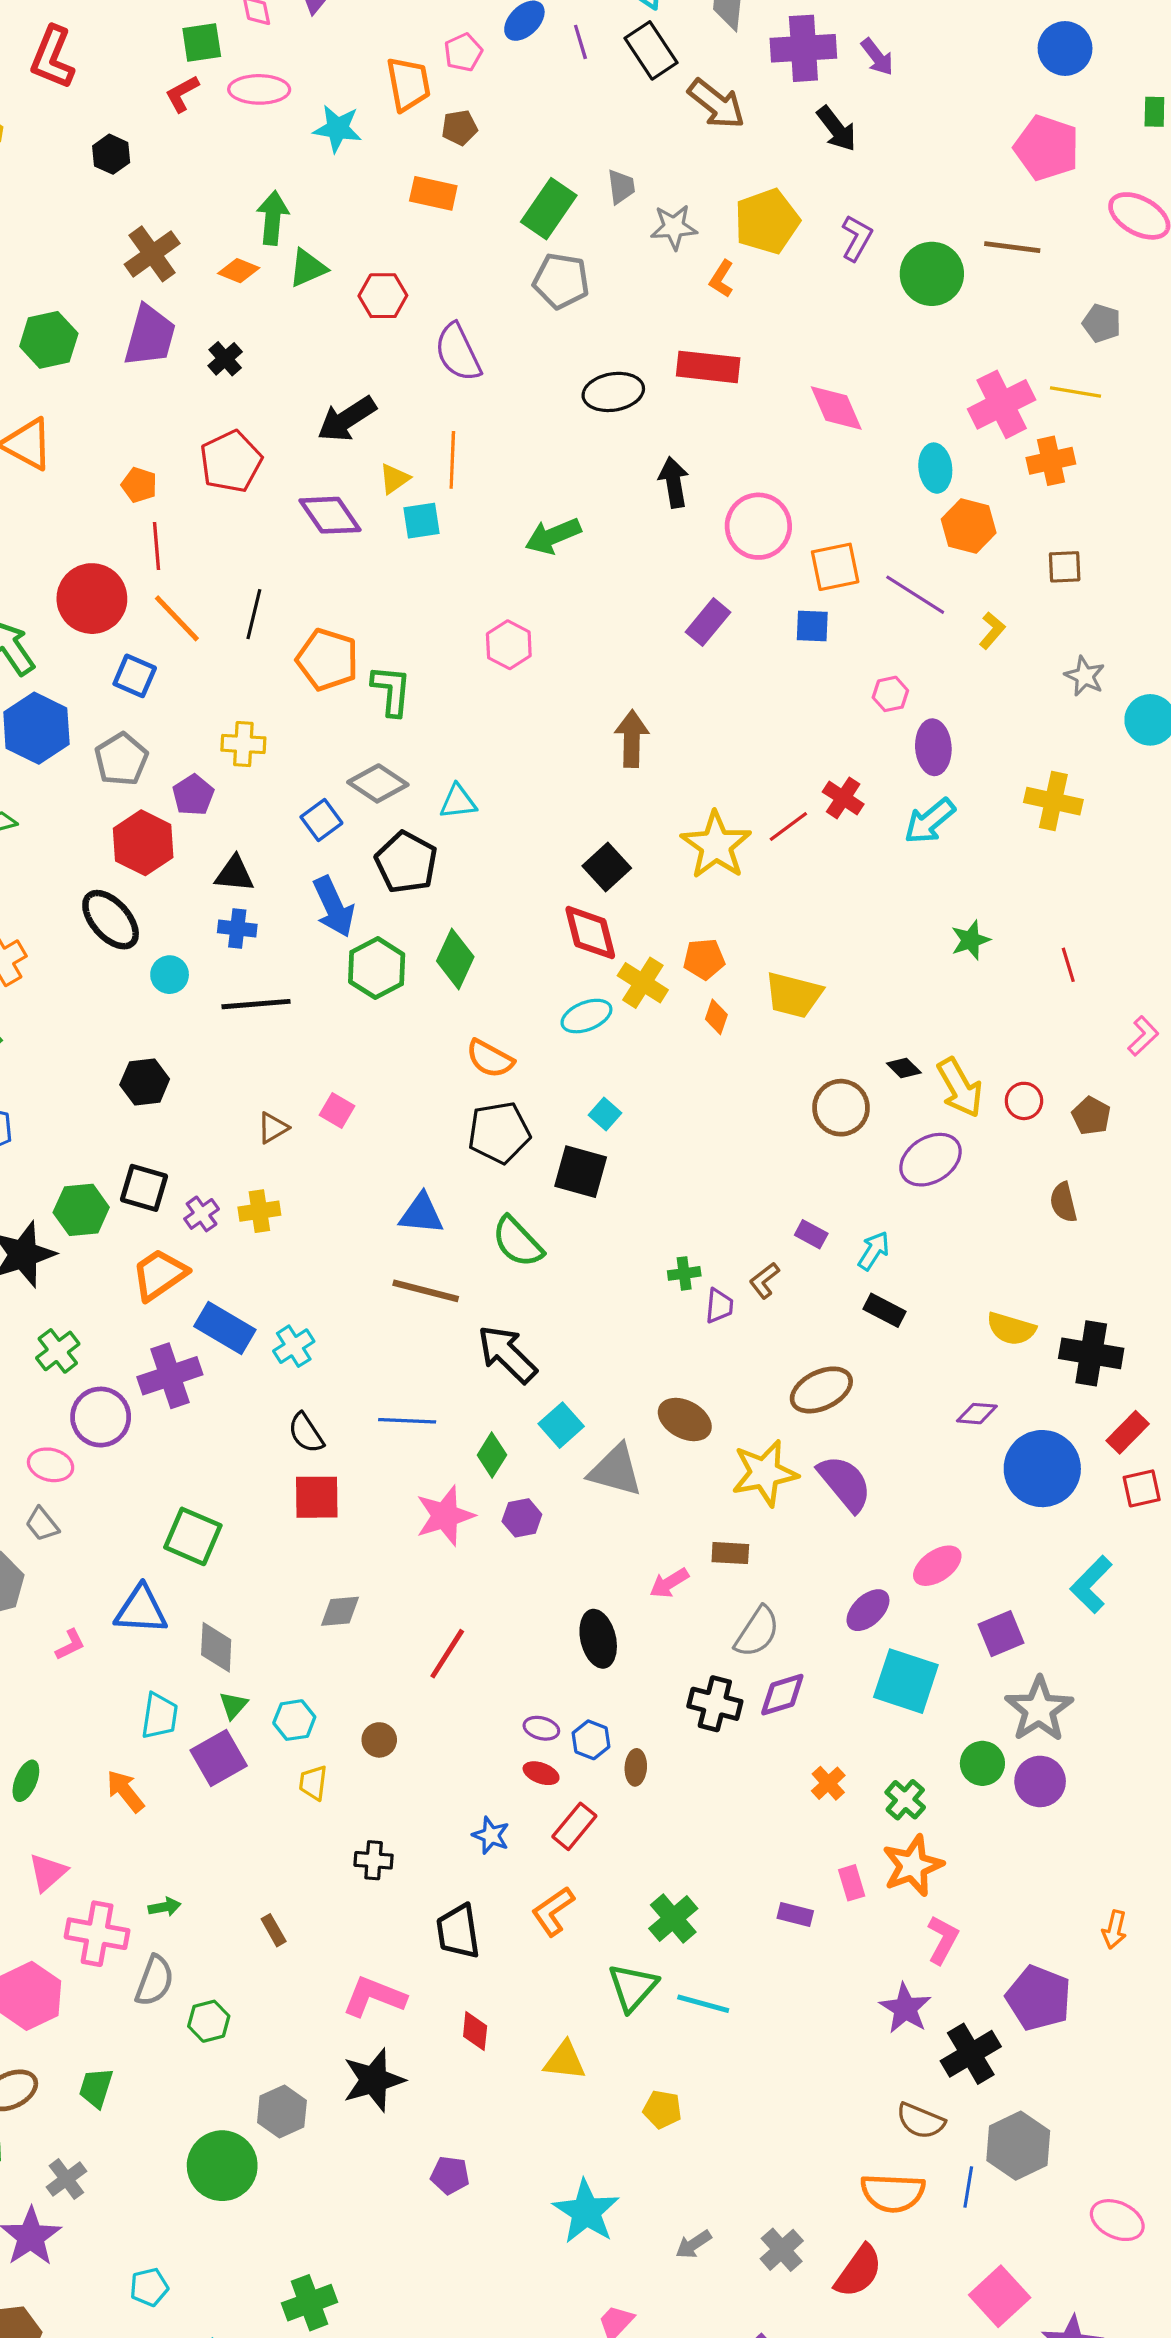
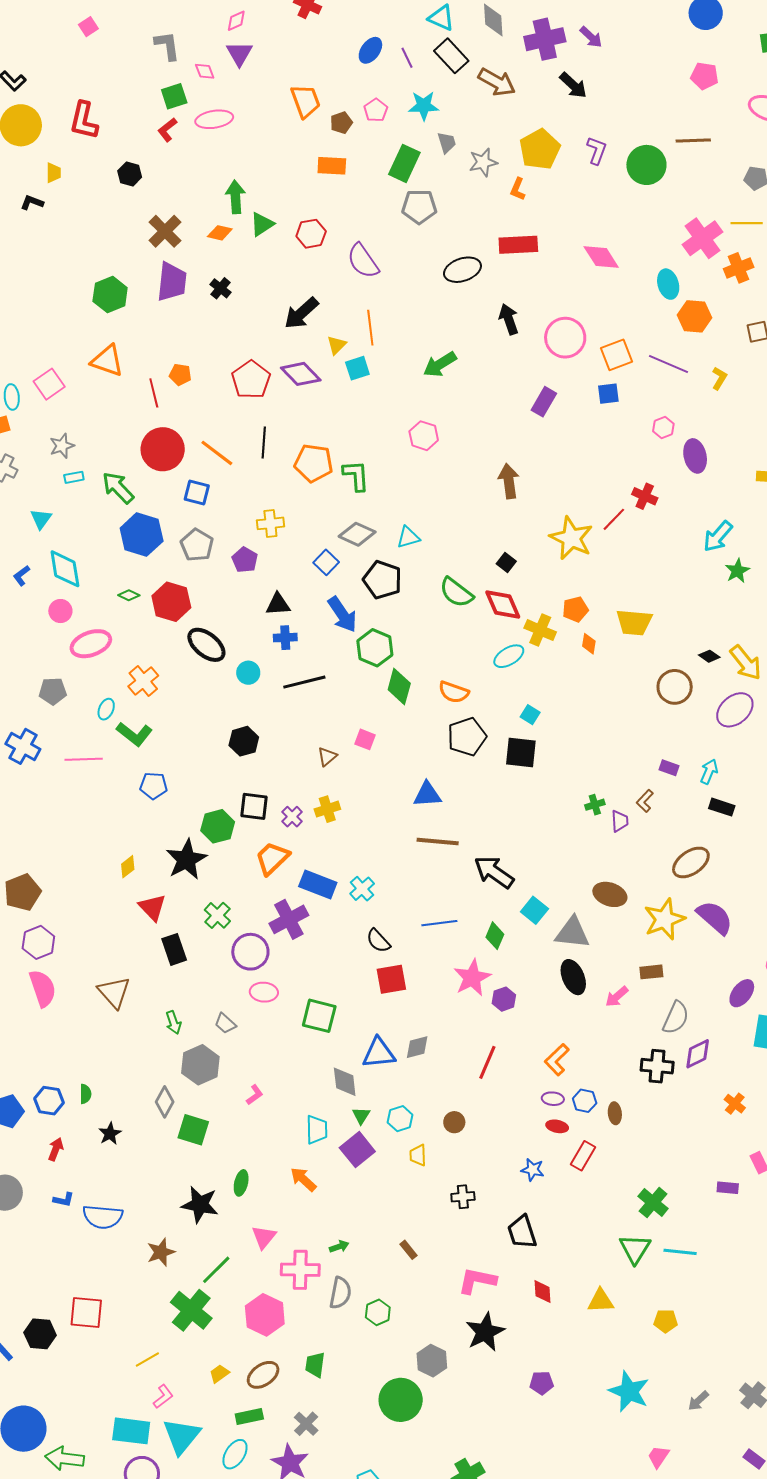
pink pentagon: (463, 52) -> (376, 110), moved
cyan star: (338, 128) -> (424, 106), moved
pink pentagon: (1047, 148) -> (704, 76), size x0.7
red pentagon: (231, 462) -> (251, 380), moved
red line: (156, 546) -> (154, 393), moved
cyan arrow: (930, 821) -> (718, 536), moved
red hexagon: (143, 843) -> (171, 602), moved
black square: (607, 867) -> (506, 562), size x0.7
green diamond: (455, 959) -> (399, 687), moved
green semicircle: (517, 1242) -> (456, 593), moved
pink ellipse: (51, 1465) -> (264, 992), moved
purple hexagon: (522, 1518) -> (504, 999), moved
blue triangle: (141, 1610) -> (379, 1053), moved
black ellipse: (598, 1639) -> (573, 977), moved
orange L-shape: (553, 1911) -> (557, 1060), moved

